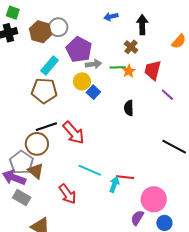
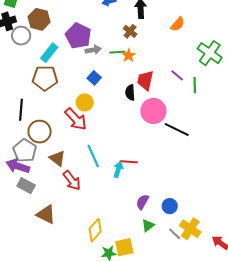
gray circle: (58, 27) -> (21, 36), moved
red trapezoid: (153, 70) -> (145, 80), moved
yellow circle: (82, 81) -> (85, 102), moved
purple line: (167, 95) -> (177, 75), moved
black line: (46, 127) -> (21, 110), moved, turned -65
cyan line: (90, 170) -> (93, 156), turned 45
brown triangle: (36, 171) -> (57, 158), moved
pink circle: (154, 199) -> (153, 111), moved

